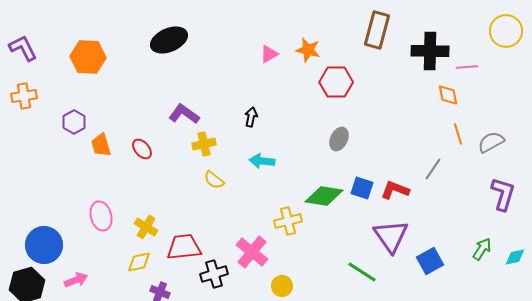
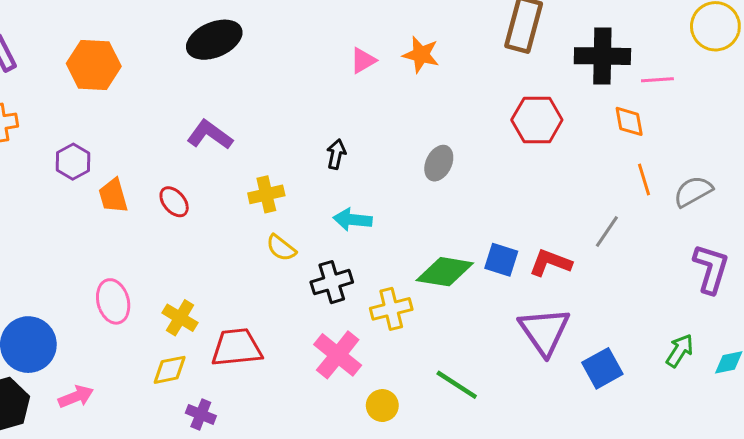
red hexagon: (336, 82) -> (537, 120), moved
purple L-shape: (184, 114) -> (210, 135), moved
gray ellipse: (339, 139) -> (439, 163), moved
green line: (362, 272) -> (457, 385), moved
black cross: (214, 274) -> (332, 282), moved

